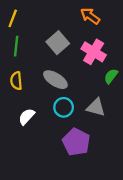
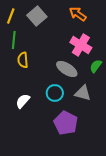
gray square: (58, 43) -> (37, 16), moved
gray ellipse: (55, 80) -> (67, 69), moved
yellow semicircle: (16, 81) -> (23, 60), moved

